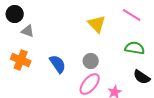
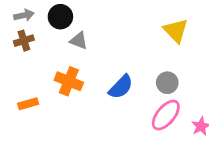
blue semicircle: (58, 64) -> (121, 87), turned 78

